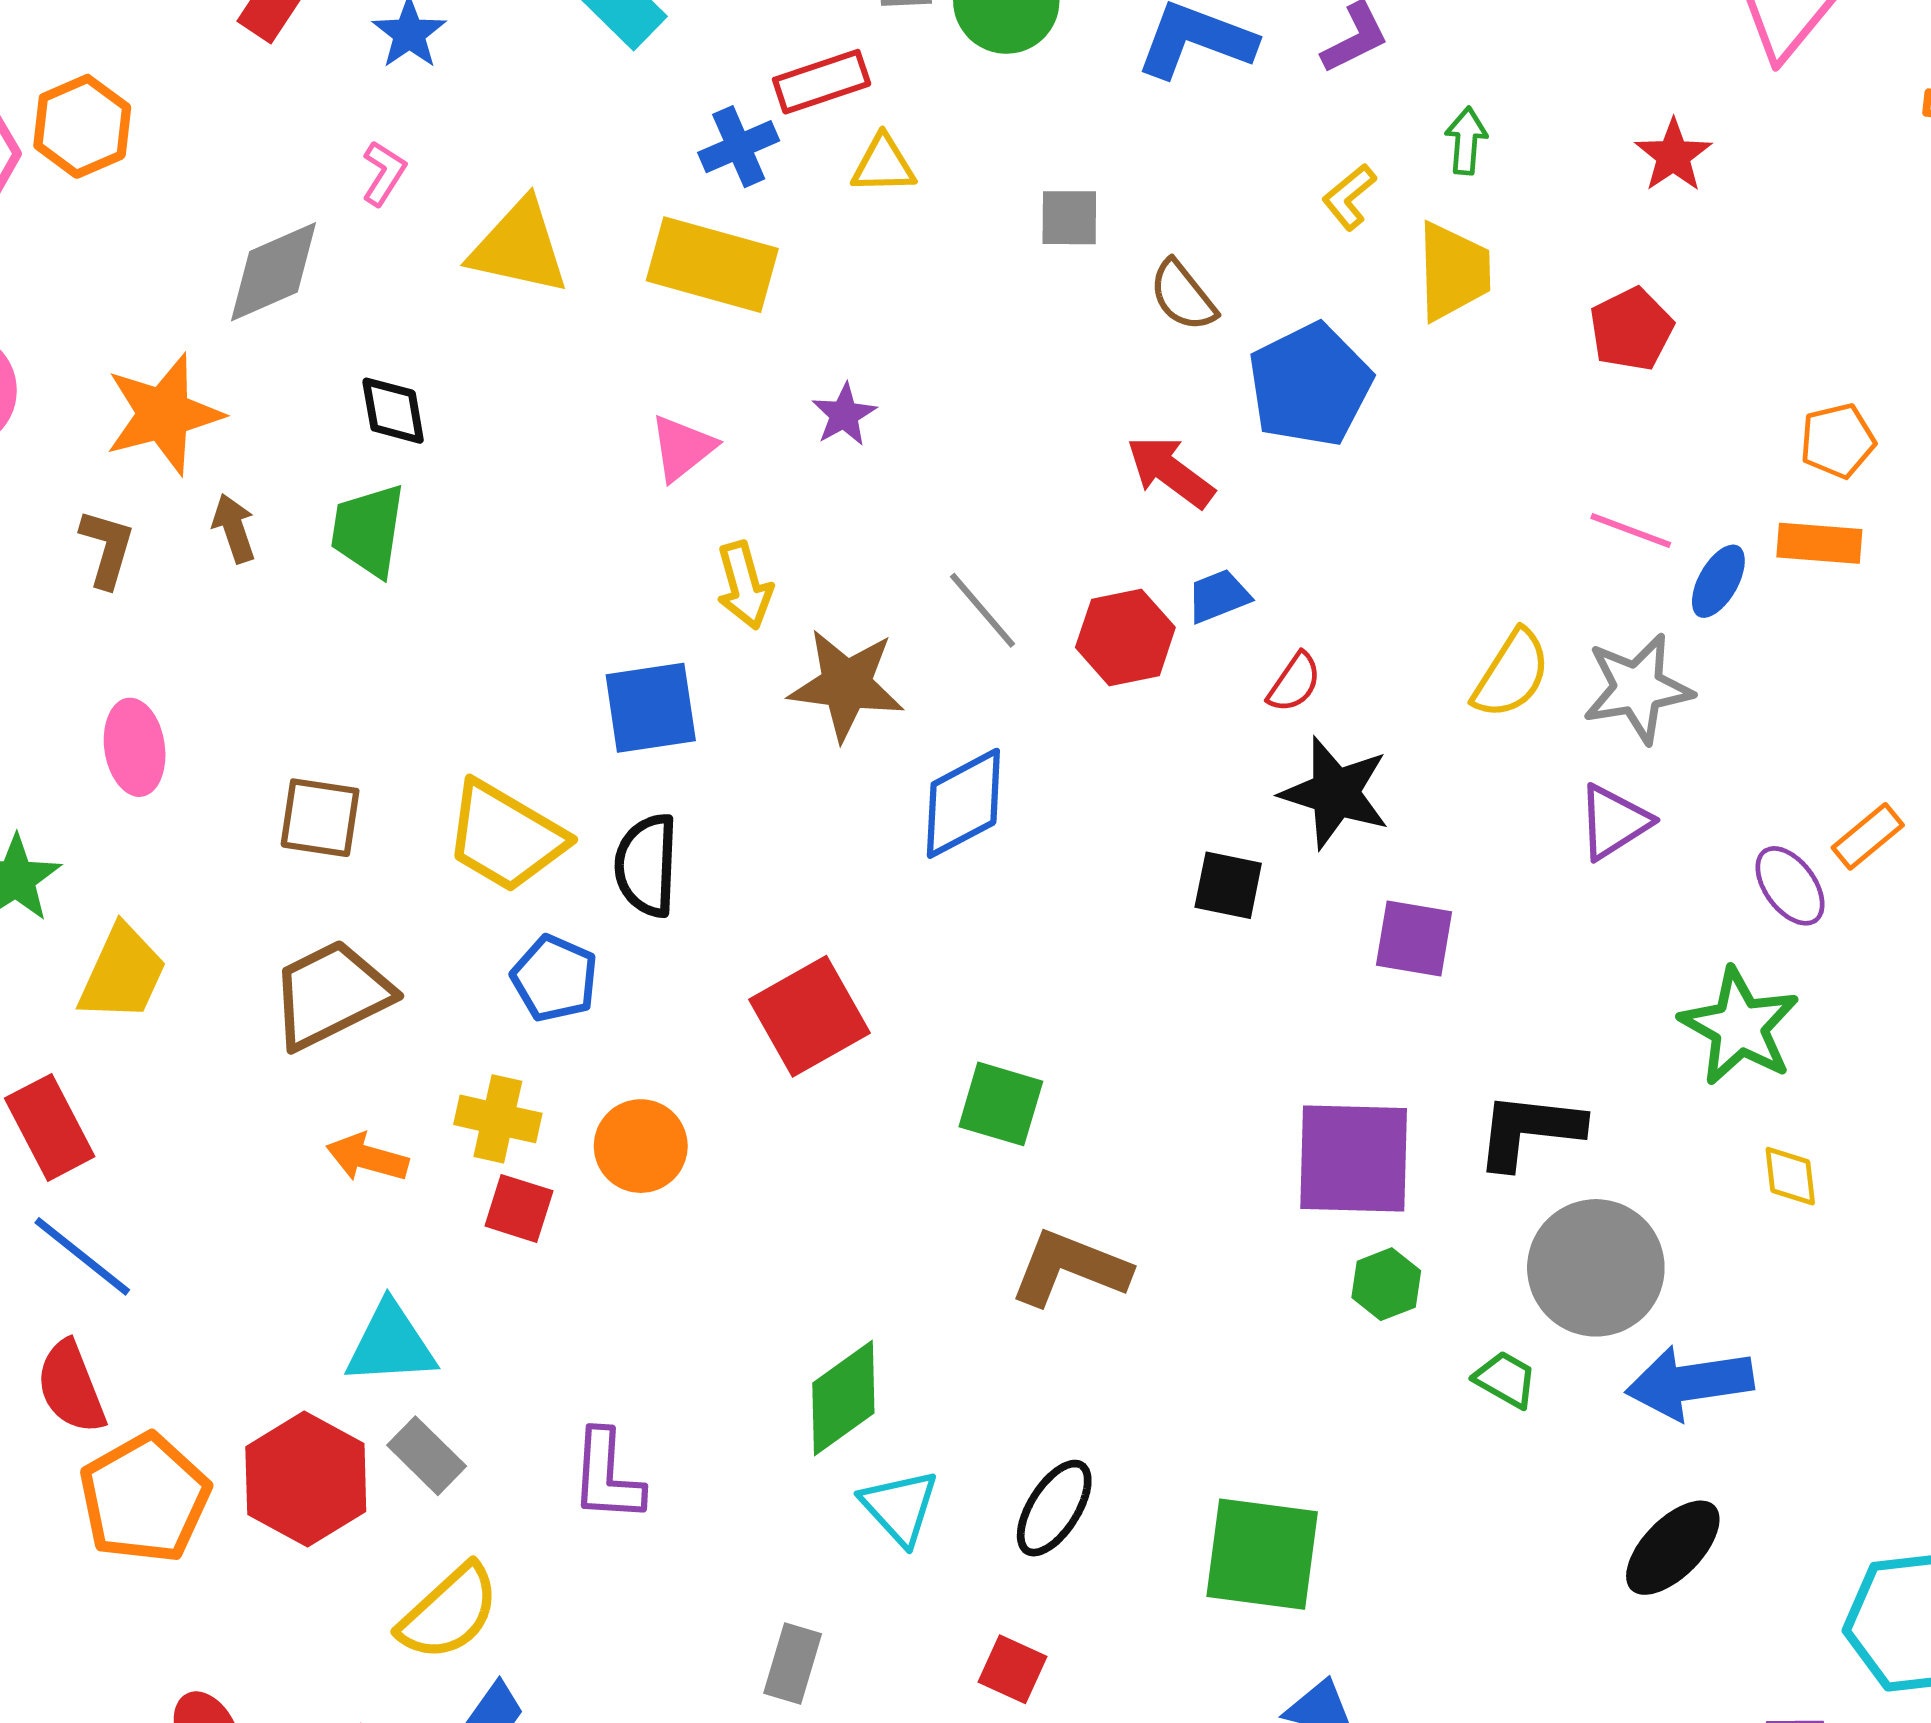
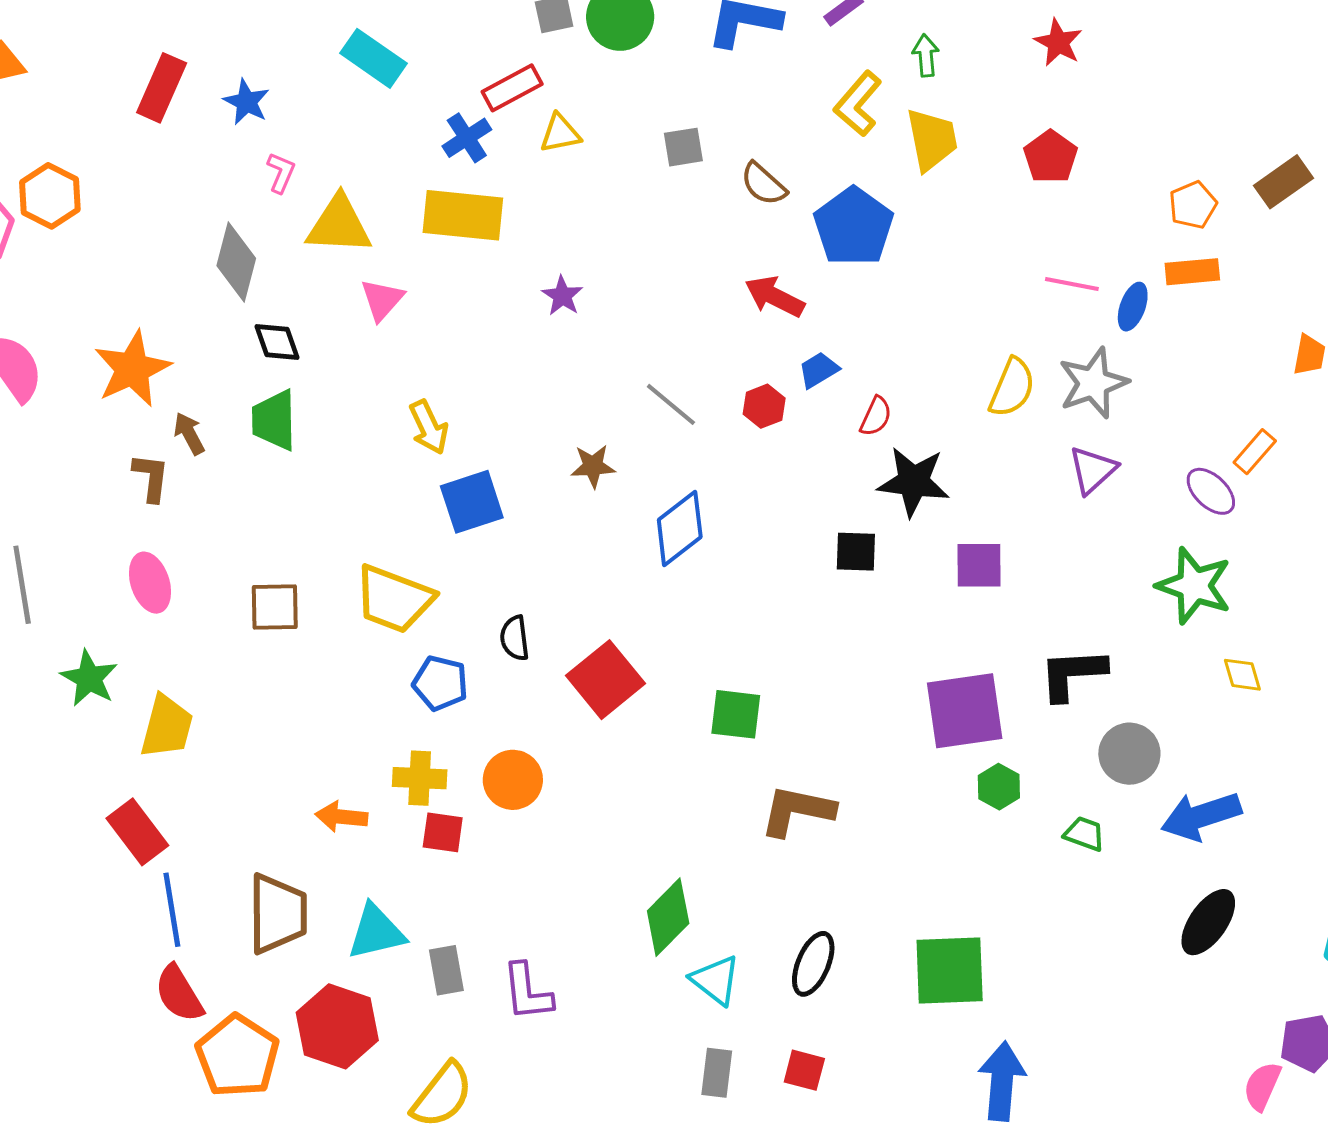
pink L-shape: (384, 173) -> (281, 173), moved
yellow L-shape: (1349, 197) -> (858, 104), size x1.5
gray diamond: (273, 272) -> (236, 262), moved, turned -42
pink triangle: (682, 448) -> (382, 300), moved
brown L-shape: (107, 548) -> (151, 477), moved
yellow arrow: (744, 585) -> (429, 427), moved
red hexagon: (1125, 637) -> (764, 406), size x0.7
brown star: (846, 685) -> (593, 466), size x0.6
black semicircle: (647, 865) -> (515, 638), moved, size x0.7
brown trapezoid: (331, 994) -> (278, 914), moved, turned 126
blue line: (82, 1256) -> (172, 910), turned 52
gray circle: (1596, 1268) -> (1129, 754), size x0.7
gray rectangle: (427, 1456) -> (446, 970), moved, turned 45
gray rectangle: (793, 1664) -> (717, 1073), moved

